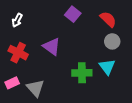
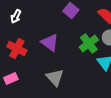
green cross: (82, 73) -> (89, 43), moved, turned -36
gray triangle: (35, 88) -> (55, 77), moved

